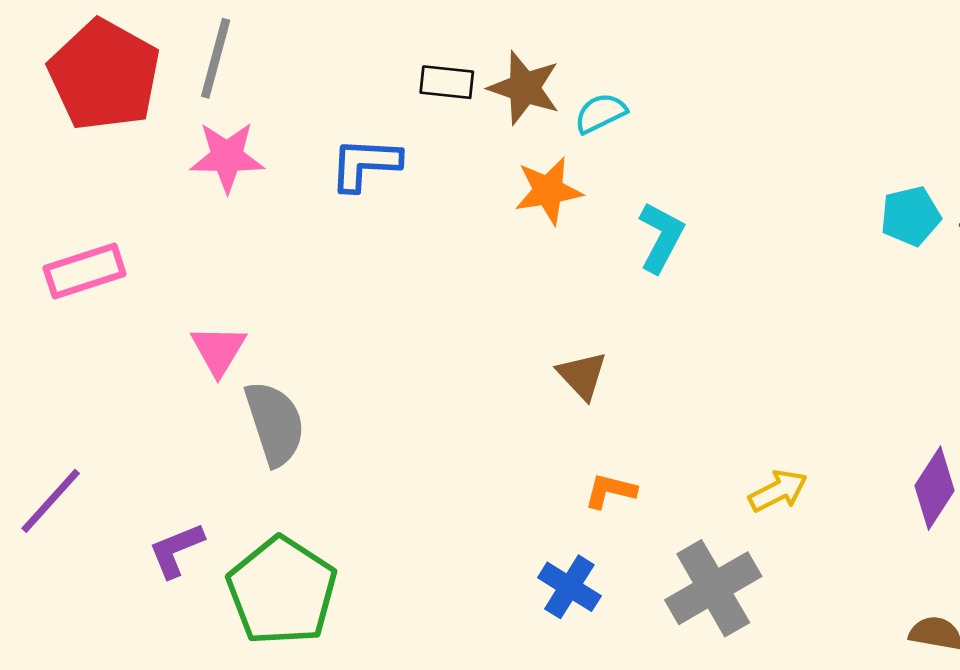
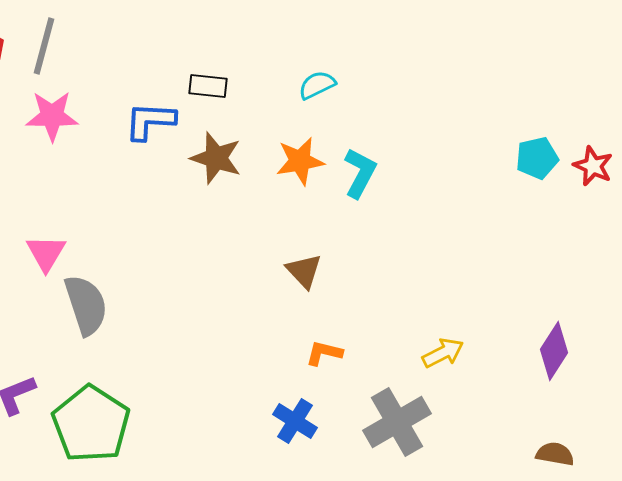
black rectangle: (447, 82) -> (208, 86), moved
brown star: (524, 88) -> (216, 158), moved
orange star: (548, 191) -> (300, 161), moved

